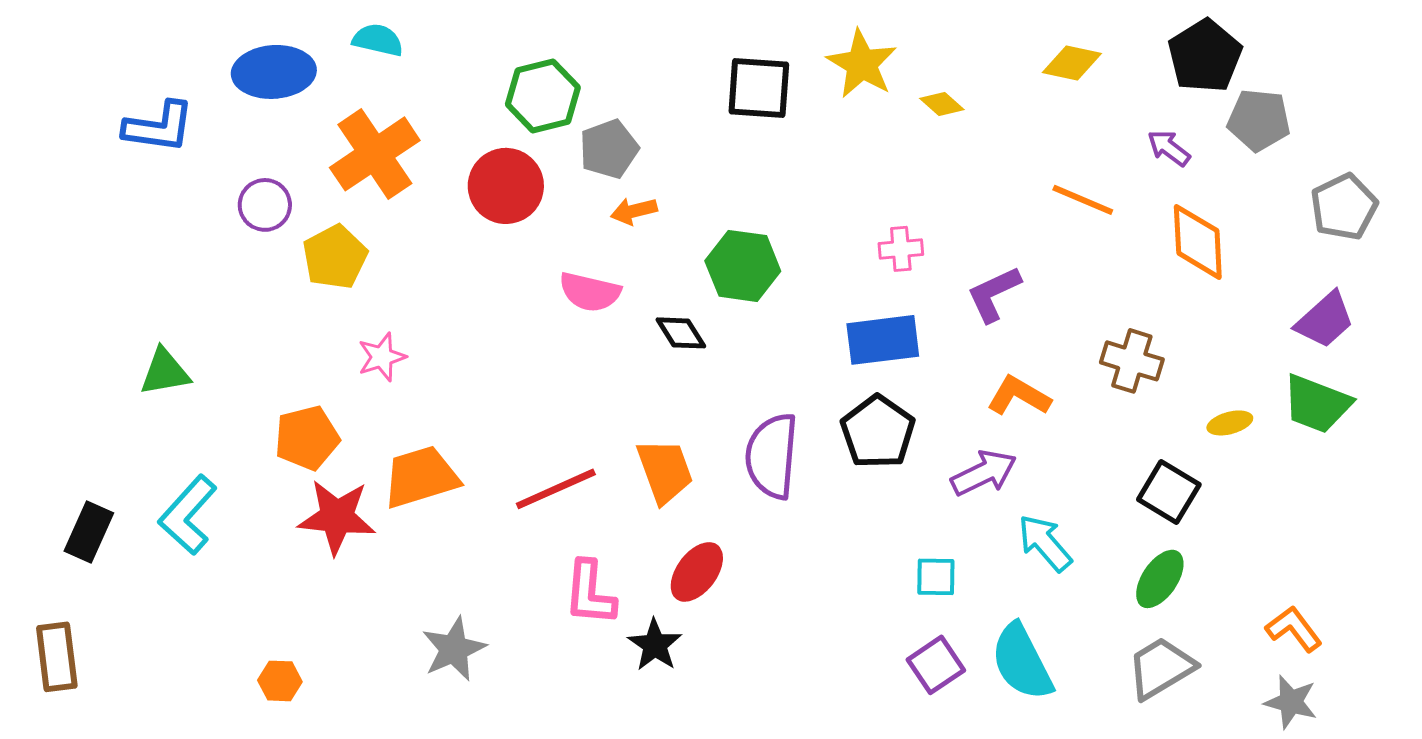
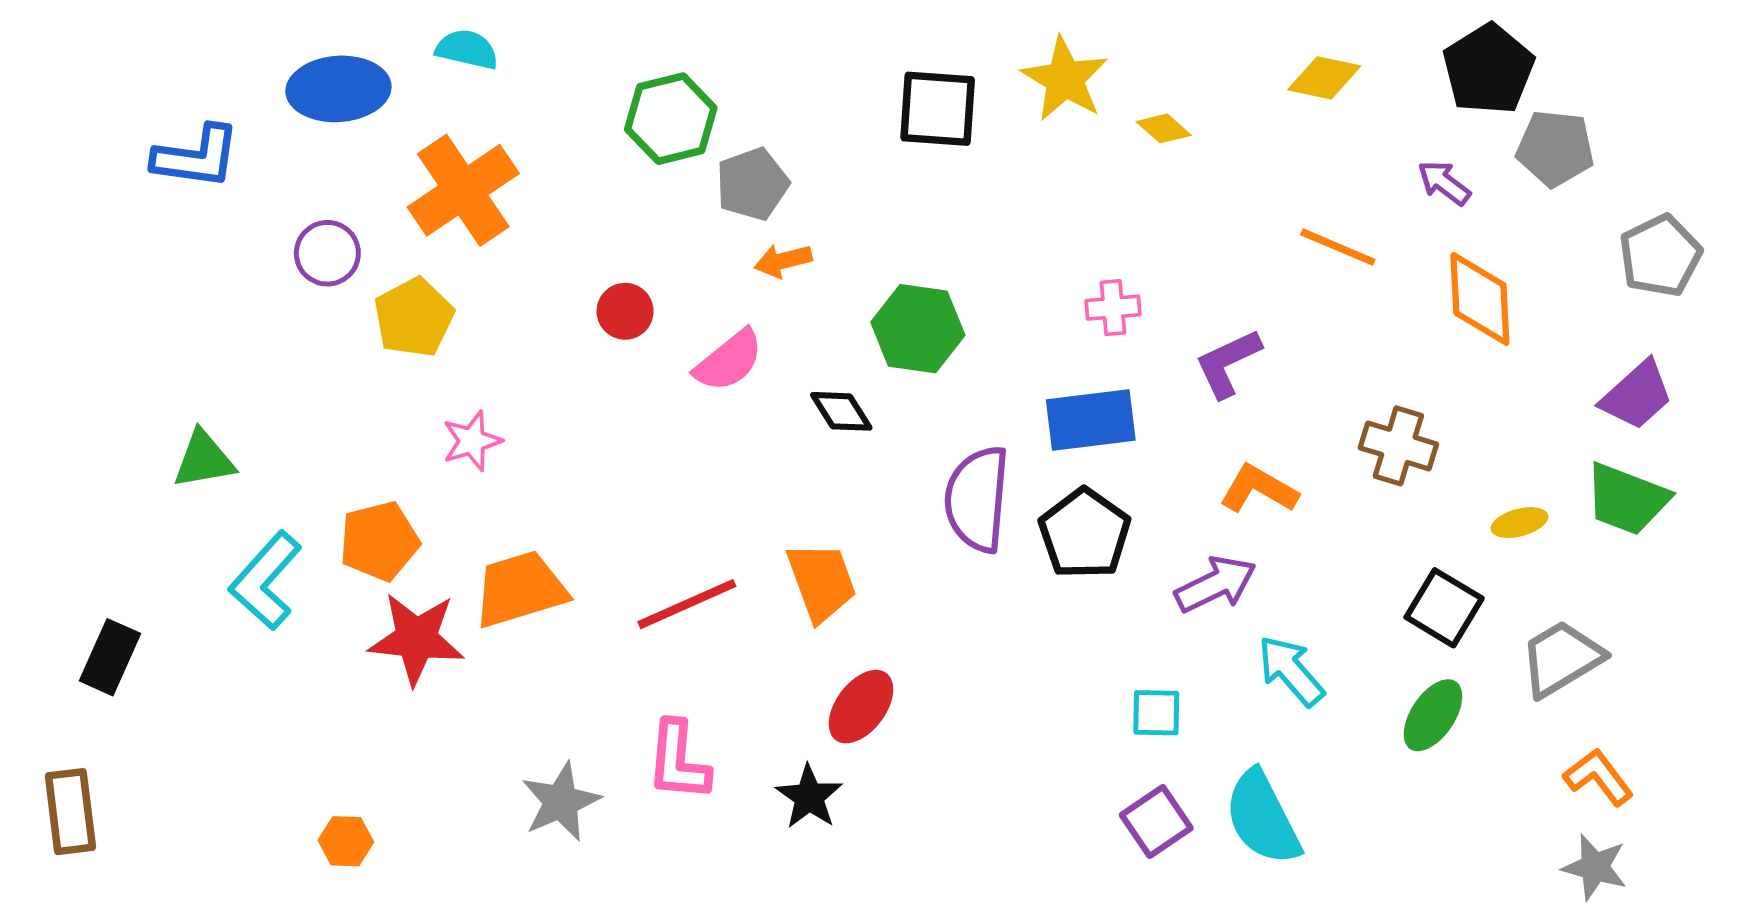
red circle: (506, 186) -> (625, 311), moved, size x0.6
pink semicircle: (590, 292) -> (729, 361), turned -52
purple semicircle: (772, 456) -> (977, 499), moved
cyan L-shape: (188, 515) -> (266, 581), moved
pink L-shape: (590, 593) -> (678, 761), moved
gray trapezoid: (1161, 668) -> (1561, 658), moved

